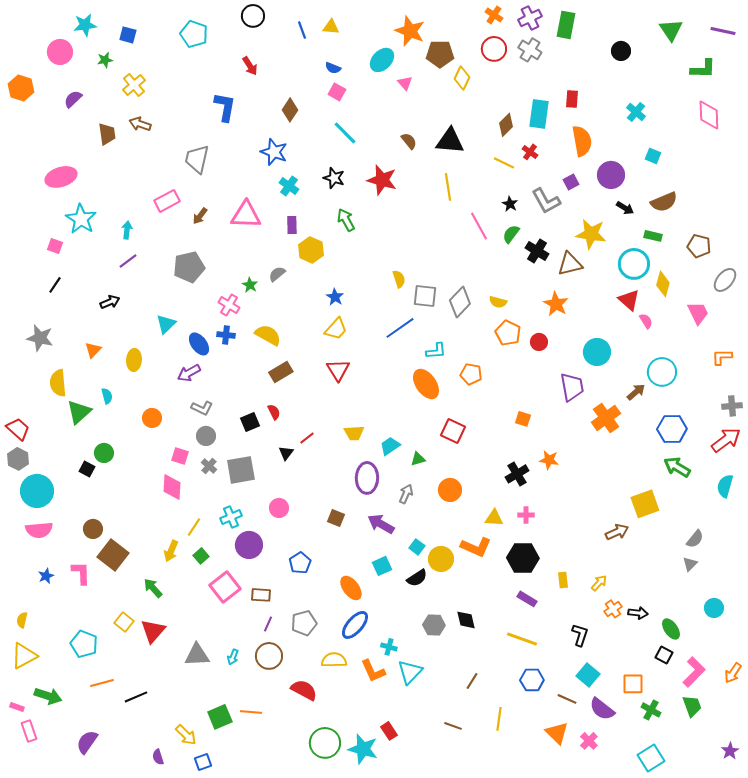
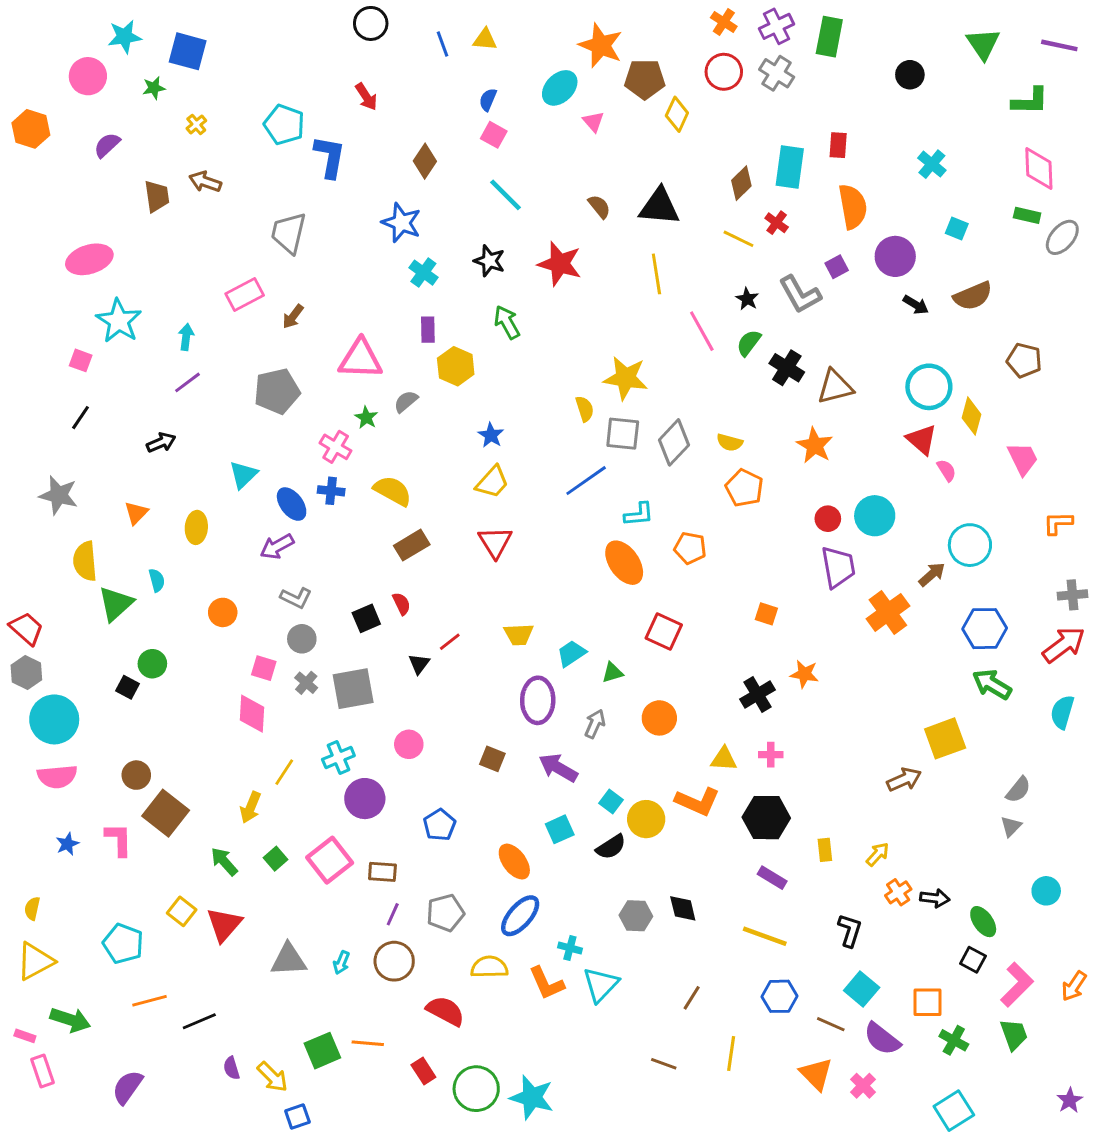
cyan pentagon: (194, 34) -> (284, 125), moved
blue square: (128, 35) -> (188, 51), size x1.5
blue semicircle: (333, 68) -> (488, 100), turned 91
yellow cross: (134, 85) -> (196, 125), size x0.6
pink triangle: (246, 215) -> (360, 359), moved
yellow star: (591, 234) -> (626, 378), moved
green rectangle: (653, 236) -> (1027, 215), moved
gray ellipse: (725, 280) -> (1062, 237), moved
red circle: (539, 342) -> (828, 519), moved
green square: (201, 556) -> (275, 859), moved
red rectangle: (389, 731) -> (423, 1071), moved
purple semicircle: (158, 757) -> (232, 1068), moved

